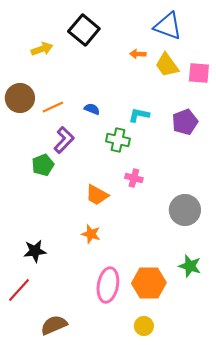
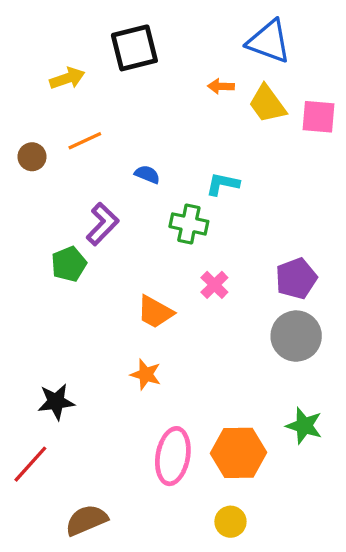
black square: (84, 30) -> (134, 48), turned 36
brown circle: (20, 98) -> (32, 157), size x0.6
orange line: (53, 107) -> (85, 141), moved
purple pentagon: (185, 122) -> (296, 278), moved
pink cross: (134, 178) -> (214, 285), turned 30

